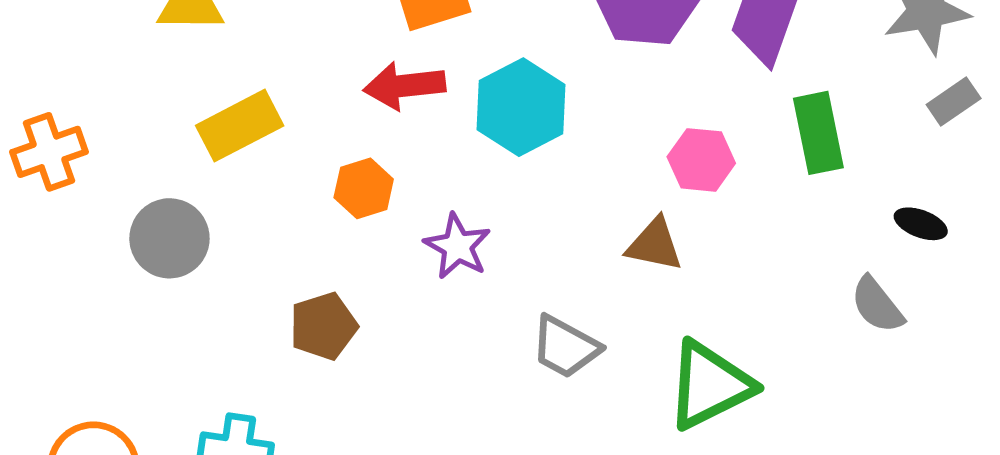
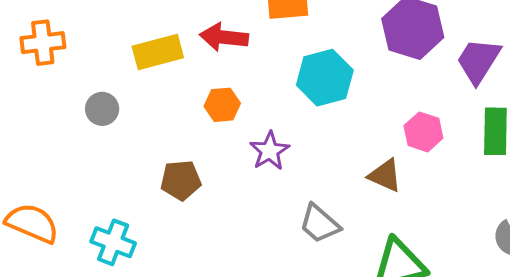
red arrow: (404, 86) -> (224, 37), moved
gray circle: (169, 238) -> (102, 109), size x0.7

